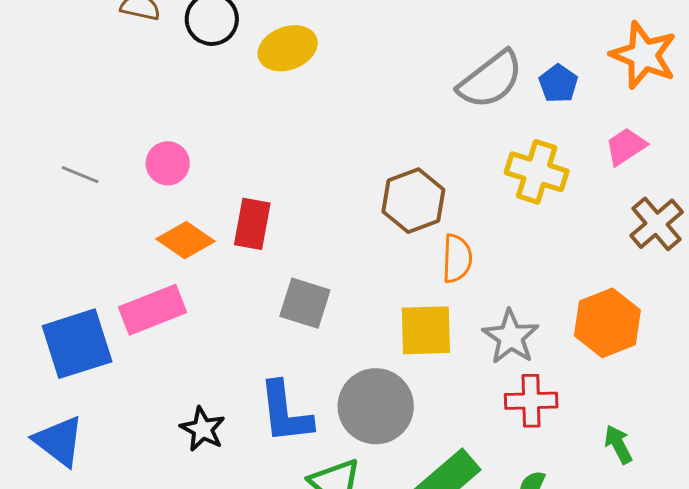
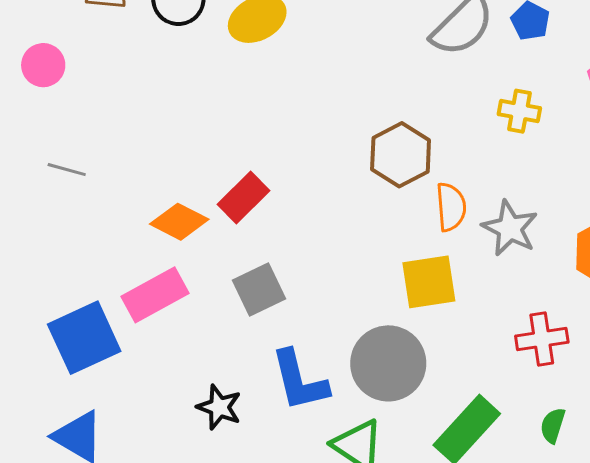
pink circle: (168, 163) -> (43, 65), moved
yellow cross: (537, 172) -> (519, 111), size x0.7
red rectangle: (252, 224) -> (243, 198), turned 42
gray square: (305, 303) -> (259, 290), moved, turned -36
gray star: (511, 337) -> (510, 228), moved

